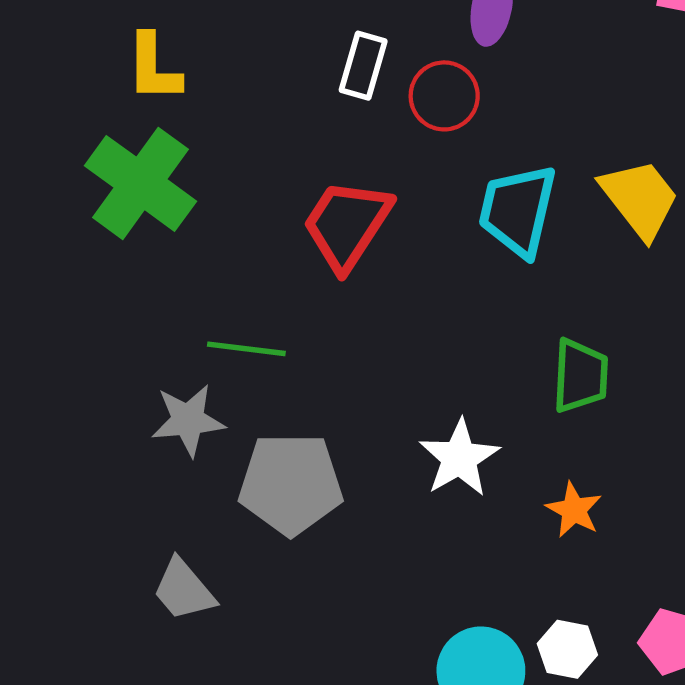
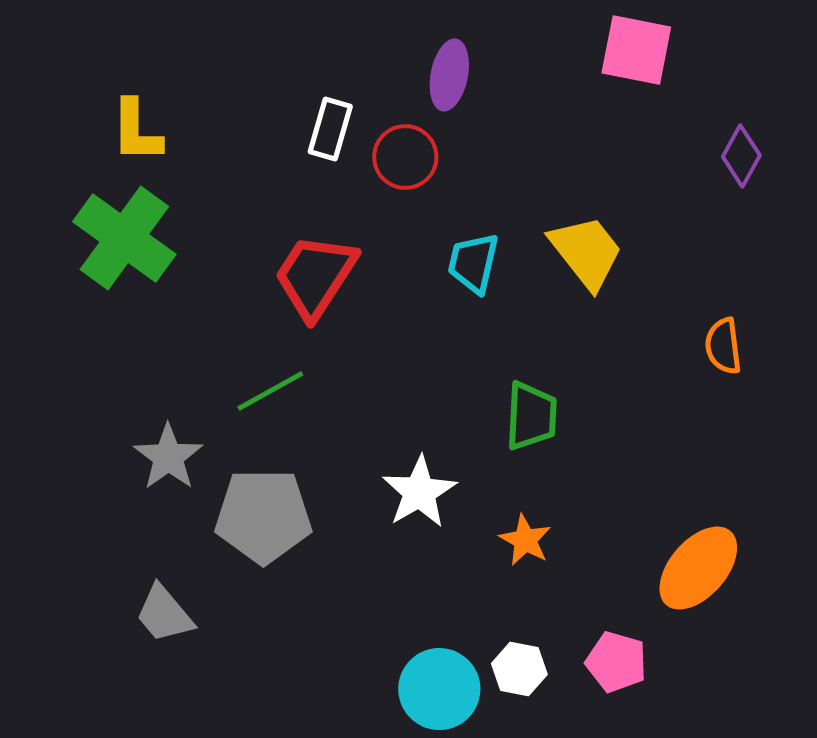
cyan trapezoid: (518, 210) -> (473, 263), size x0.7
green line: (246, 349) -> (270, 391), moved, turned -36
gray star: (188, 420) -> (168, 457), turned -30

